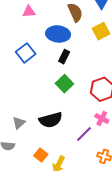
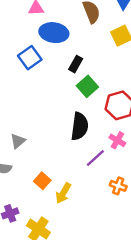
blue ellipse: (58, 34) -> (54, 33), moved
green square: (64, 84) -> (87, 86), moved
black semicircle: (51, 120) -> (80, 126), moved, turned -70

